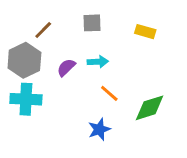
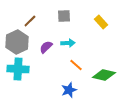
yellow rectangle: (145, 32) -> (101, 22), turned 32
green diamond: (150, 108) -> (104, 75), turned 30

